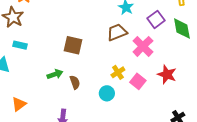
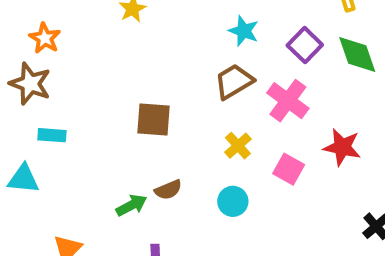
yellow cross: (118, 72) -> (238, 146), moved
green arrow: (55, 74) -> (131, 205), moved
brown semicircle: (75, 82) -> (168, 190), turned 96

